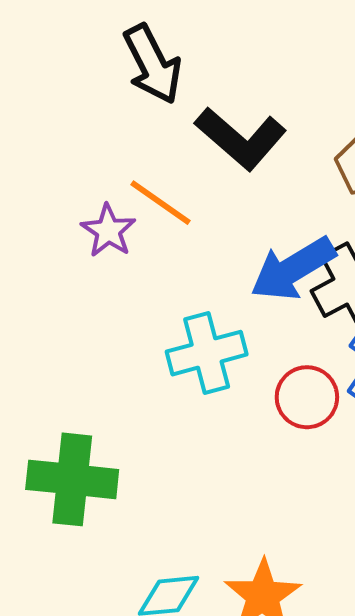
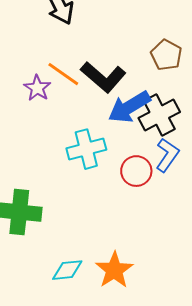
black L-shape: (241, 138) -> (103, 77), moved

